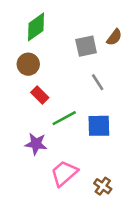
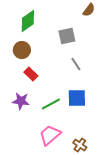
brown semicircle: (114, 37) -> (89, 10), moved
green line: (64, 118) -> (51, 104), moved
purple star: (36, 144) -> (21, 101), moved

